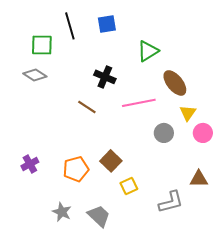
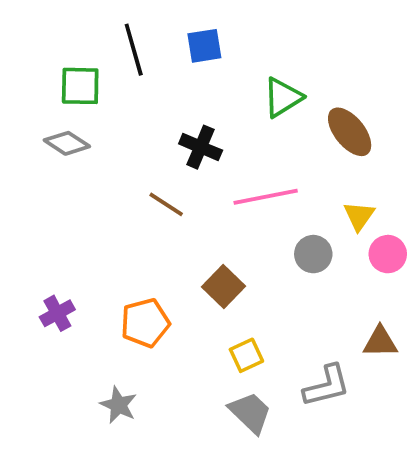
brown ellipse: (175, 83) -> (350, 132), moved
brown square: (111, 161) -> (223, 287), moved
gray trapezoid: (99, 216) -> (250, 413), moved

